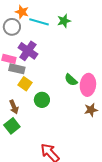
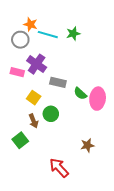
gray rectangle: (17, 69) -> (58, 82), moved
brown arrow: (14, 107) -> (34, 121), moved
brown star: (91, 110) -> (87, 145), moved

